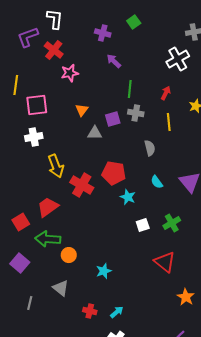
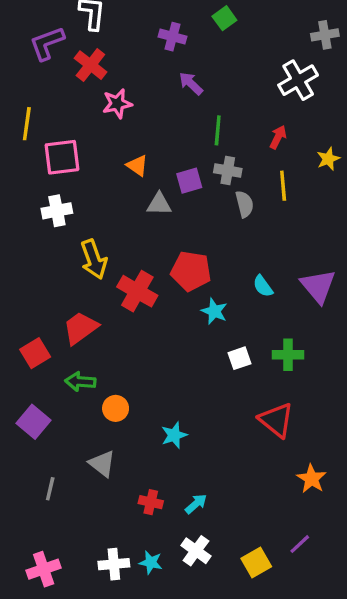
orange triangle: (82, 110) -> (137, 166), turned -32
gray semicircle: (150, 148) -> (245, 204), moved
green cross: (172, 223) -> (288, 355), turned 30
green arrow: (48, 239) -> (80, 382), size x0.7

